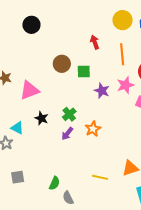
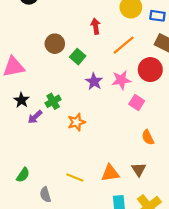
orange line: (122, 54) -> (124, 45), turned 45
green square: (84, 72) -> (78, 57), turned 32
purple arrow: (67, 134) -> (35, 117), moved
gray semicircle: (68, 198) -> (45, 195), moved

